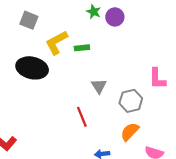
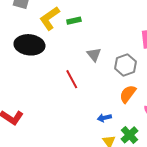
red line: (82, 117) -> (72, 79), moved

